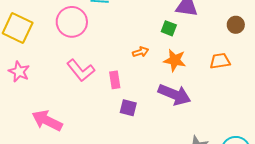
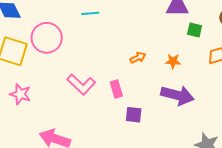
pink circle: (72, 22) -> (47, 38), moved
green square: (169, 28) -> (195, 30), moved
orange star: (175, 60) -> (173, 61), size x0.7

